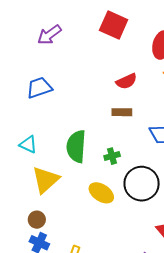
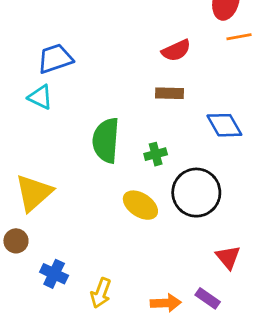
cyan triangle: (28, 144) -> (40, 97), moved
yellow triangle: (46, 180) -> (34, 193), moved
brown circle: (37, 220) -> (16, 241), moved

